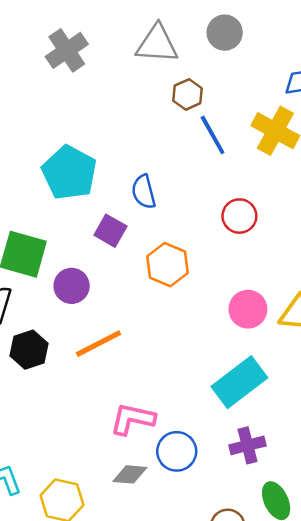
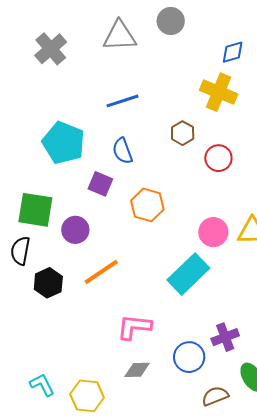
brown hexagon: (187, 94) -> (183, 133), moved
blue line: (213, 135) -> (123, 101), moved, turned -72
red circle: (239, 216) -> (218, 158), moved
cyan rectangle: (239, 382) -> (188, 274), moved
blue circle: (177, 451) -> (189, 357), moved

